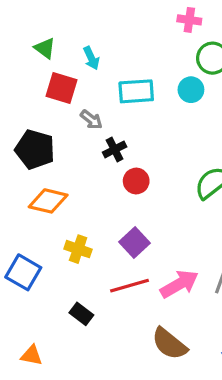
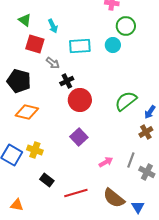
red circle: (136, 181) -> (80, 100), size x1.5
yellow cross: (78, 249) -> (35, 150), moved
pink arrow: (179, 284) -> (106, 162), size x0.6
red line: (130, 286) -> (76, 193), moved
brown semicircle: (169, 344) -> (114, 198), moved

